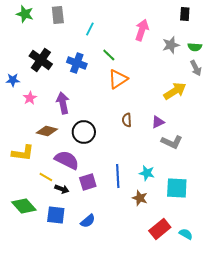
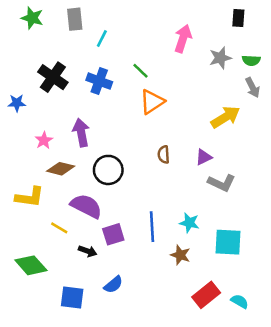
cyan line: (90, 29) -> (102, 39), moved
pink star: (30, 98) -> (44, 140), moved
black arrow: (62, 189) -> (88, 251), moved
blue square: (56, 215) -> (72, 297), moved

